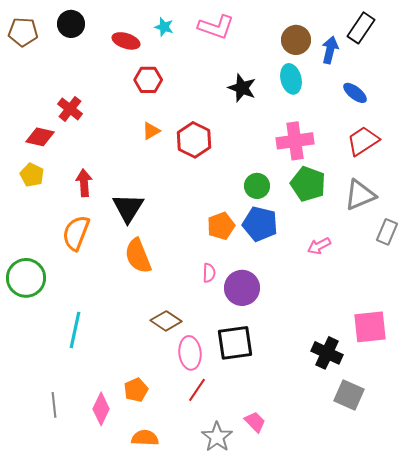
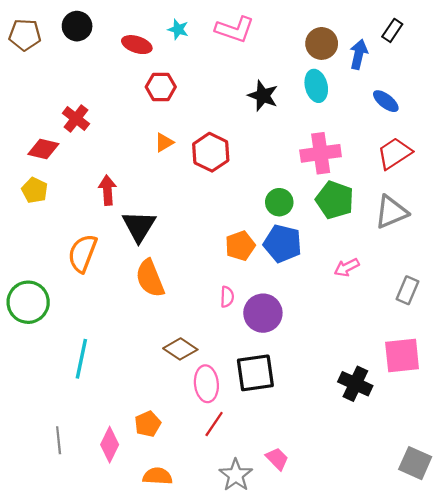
black rectangle: (361, 28) -> (392, 30), size x0.7
red arrow: (84, 183) -> (107, 190), moved
gray rectangle: (387, 232) -> (408, 290), moved
gray square: (349, 395) -> (415, 463), moved

